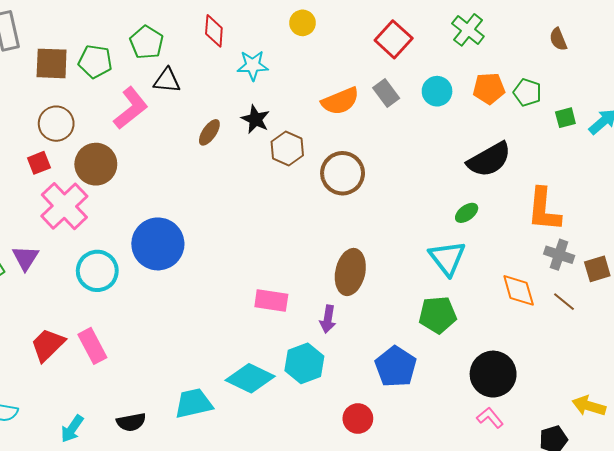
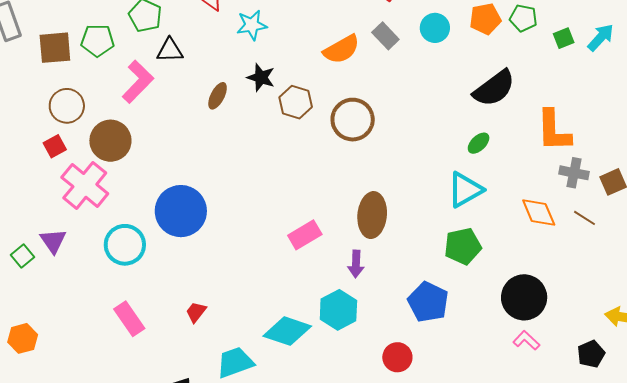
cyan triangle: (447, 258) -> (465, 190), turned 45
pink rectangle: (271, 301) -> (305, 235), moved, turned -32
red trapezoid: (48, 345) -> (196, 312), moved, size x0.6

